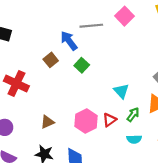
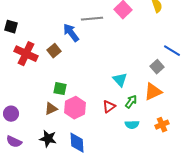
green square: (82, 65) -> (60, 89), moved, turned -32
red cross: (16, 83) -> (26, 54), moved
pink hexagon: (86, 121) -> (75, 108), moved

